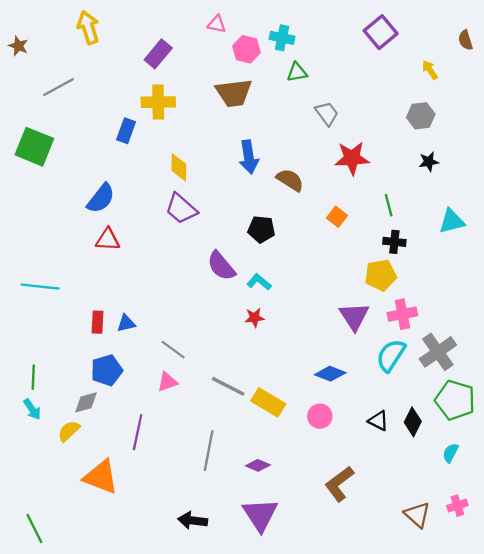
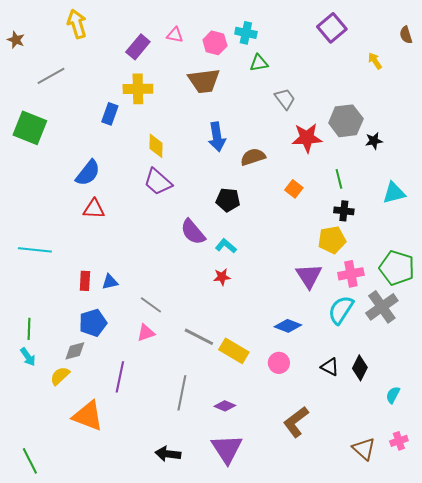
pink triangle: (217, 24) -> (175, 35), moved
gray hexagon: (421, 116) -> (346, 121), moved, size x1.4
brown semicircle: (290, 180) -> (253, 157), turned -50
green pentagon: (455, 400) -> (397, 268), moved

